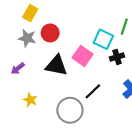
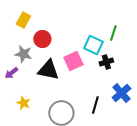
gray star: (27, 38) -> (23, 54), moved
pink square: (83, 56) -> (73, 61), turned 30
black line: (93, 91) -> (95, 105), moved, turned -30

